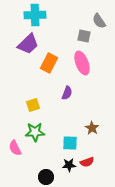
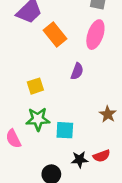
orange rectangle: (49, 63) -> (55, 35), turned -66
pink ellipse: (82, 63) -> (95, 35), turned 40
cyan square: (70, 143) -> (65, 130), moved

